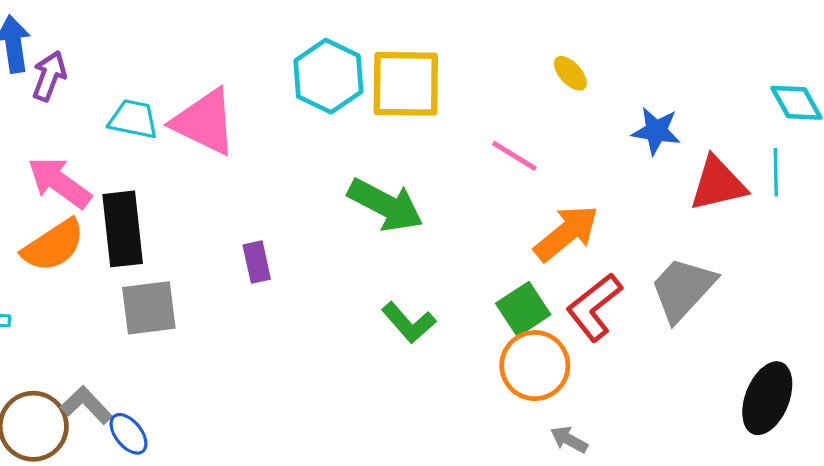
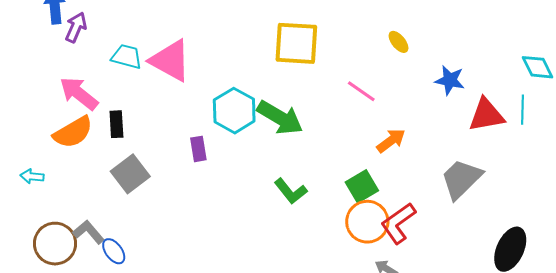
cyan hexagon: (328, 76) -> (234, 111), moved
black rectangle: (123, 229) -> (116, 124), size x0.6
orange arrow: (566, 233) -> (391, 141), size x0.7
red L-shape: (594, 307) -> (398, 223), moved
gray square: (149, 308) -> (130, 174), turned -33

